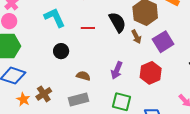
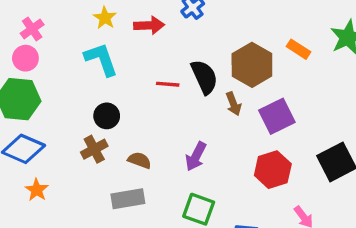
red line: (88, 28) -> (168, 84), moved
red hexagon: (151, 73) -> (273, 170), moved
brown cross: (44, 94) -> (94, 149), moved

